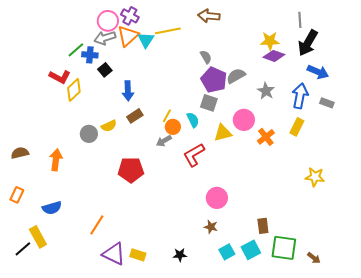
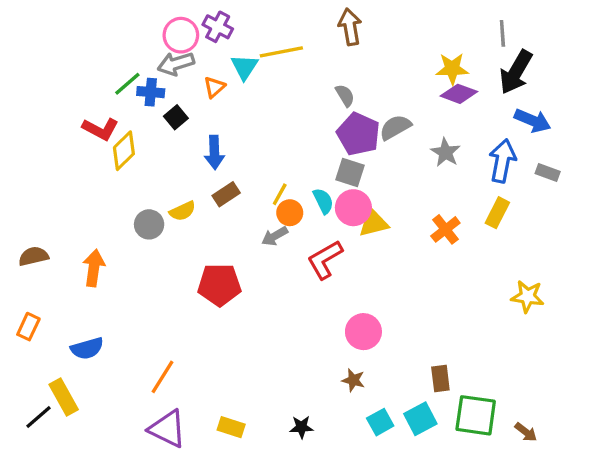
brown arrow: (209, 16) -> (350, 27), turned 75
orange triangle: (128, 36) -> (214, 87), moved, size x0.6
pink circle: (244, 120) -> (353, 208), moved
purple triangle: (114, 254) -> (167, 429), moved

